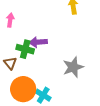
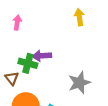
pink arrow: (10, 20) -> (17, 23), moved

